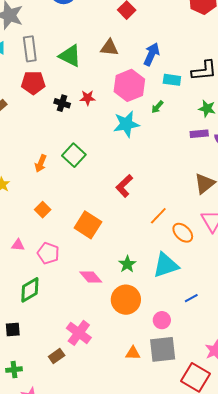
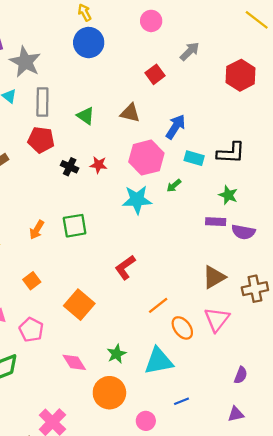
green triangle: (70, 56) -> (86, 116), size x0.7
green square: (74, 155) -> (75, 226), turned 30

